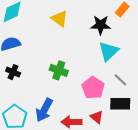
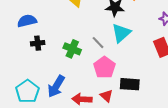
black cross: (13, 72) -> (38, 43), moved, turned -32
gray line: (120, 80) -> (98, 43), moved

